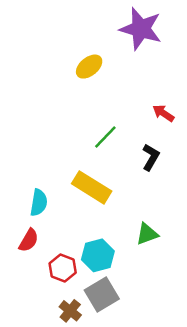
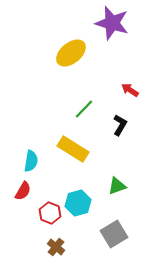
yellow ellipse: (89, 67) -> (71, 53), size x1.4
gray square: (102, 294) -> (114, 234), moved

